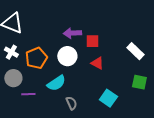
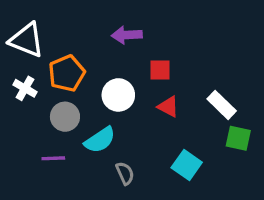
purple arrow: (72, 33) -> (127, 35), moved
white rectangle: (135, 51) -> (222, 105), moved
orange pentagon: (36, 58) -> (67, 73), moved
gray circle: (13, 78) -> (65, 117), moved

